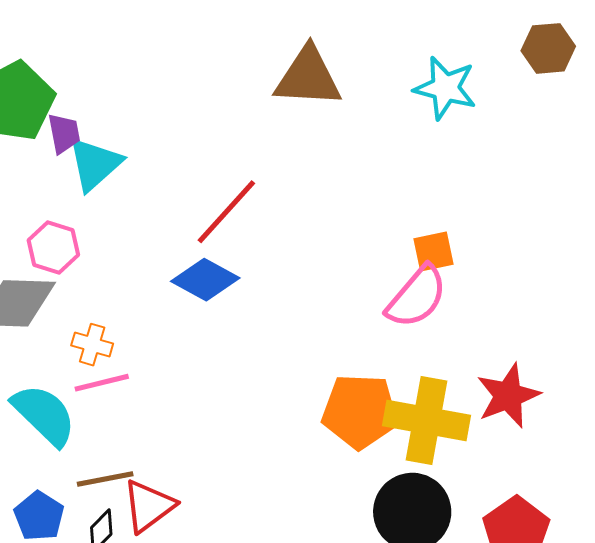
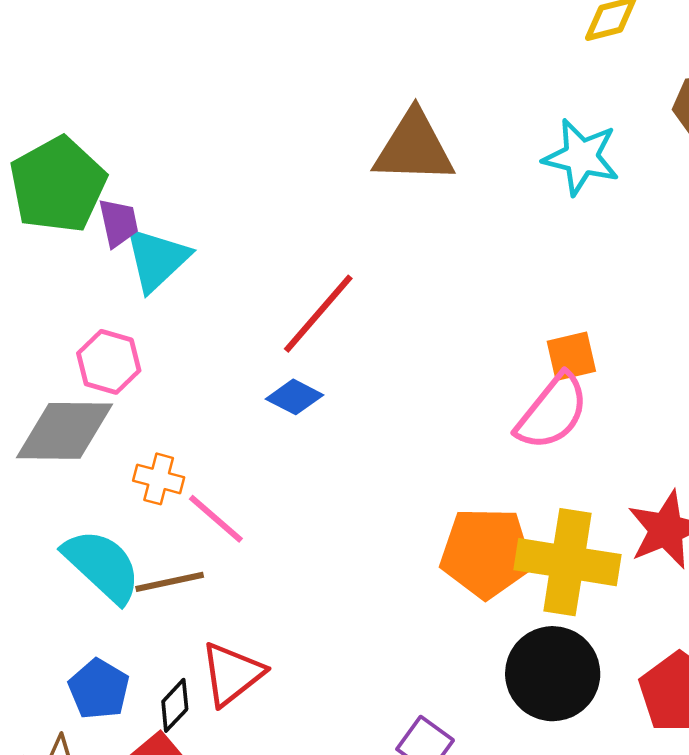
blue diamond: (205, 280) -> (294, 397), size x0.7
pink line: (102, 383) -> (216, 519), moved, turned 56
brown line: (105, 479) -> (170, 582), moved

